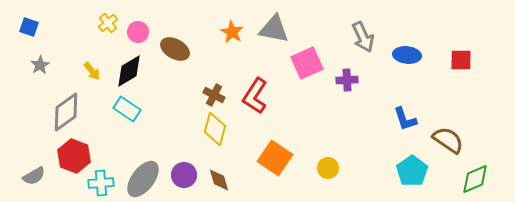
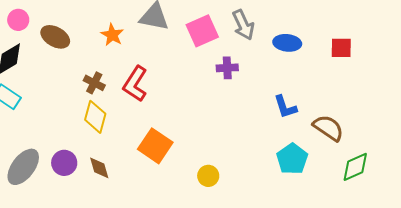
orange star: (232, 32) -> (112, 35), moved
pink square: (307, 63) -> (202, 31), moved
yellow circle: (328, 168) -> (208, 176), moved

